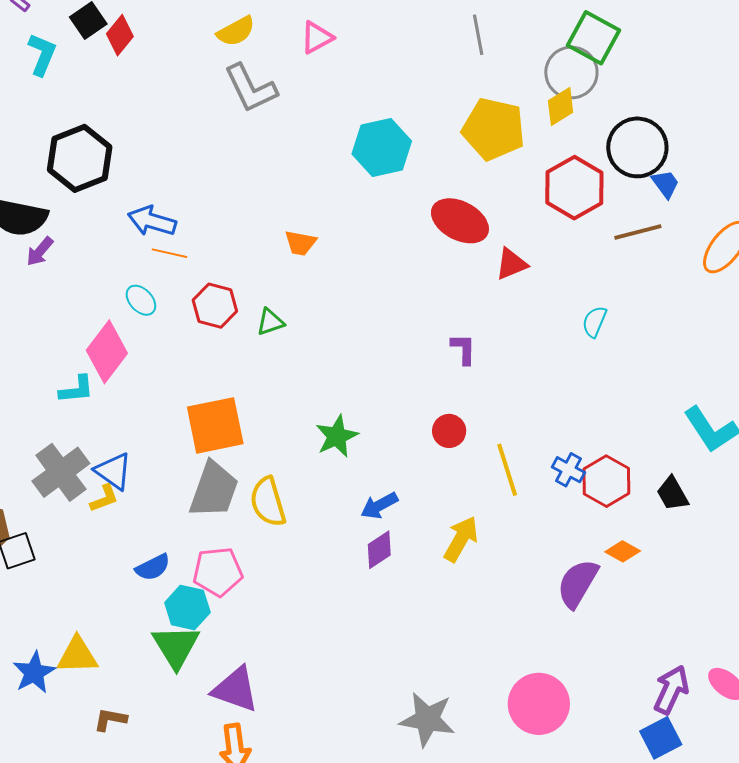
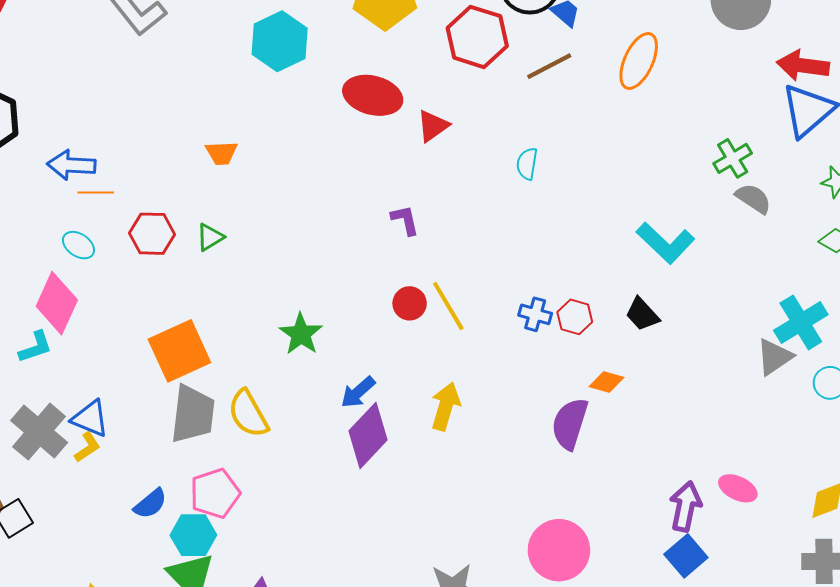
yellow line: (507, 470) -> (448, 306), moved
red hexagon: (606, 481) -> (575, 317), size x0.7
purple diamond: (379, 550) -> (368, 435), size x1.6

